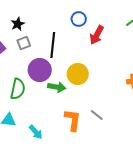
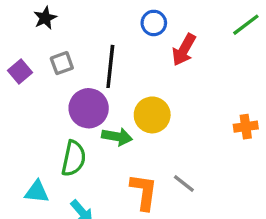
black star: (18, 24) -> (45, 18), moved
green semicircle: (18, 89) -> (74, 158), moved

